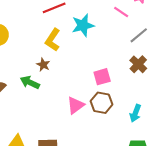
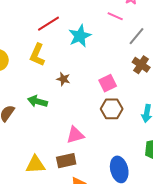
yellow L-shape: (53, 40) -> (37, 55), moved
brown star: (43, 65) -> (63, 79), moved
pink triangle: (76, 105) -> (75, 135), moved, turned 30

